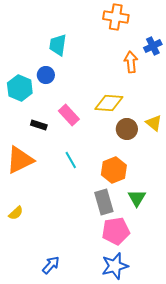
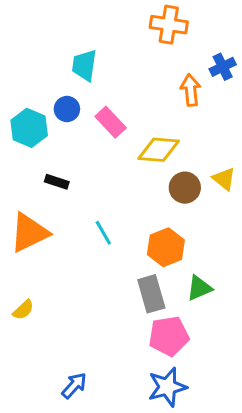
pink rectangle: (69, 115) -> (111, 122), moved
green triangle: (137, 198) -> (199, 288), turned 36

